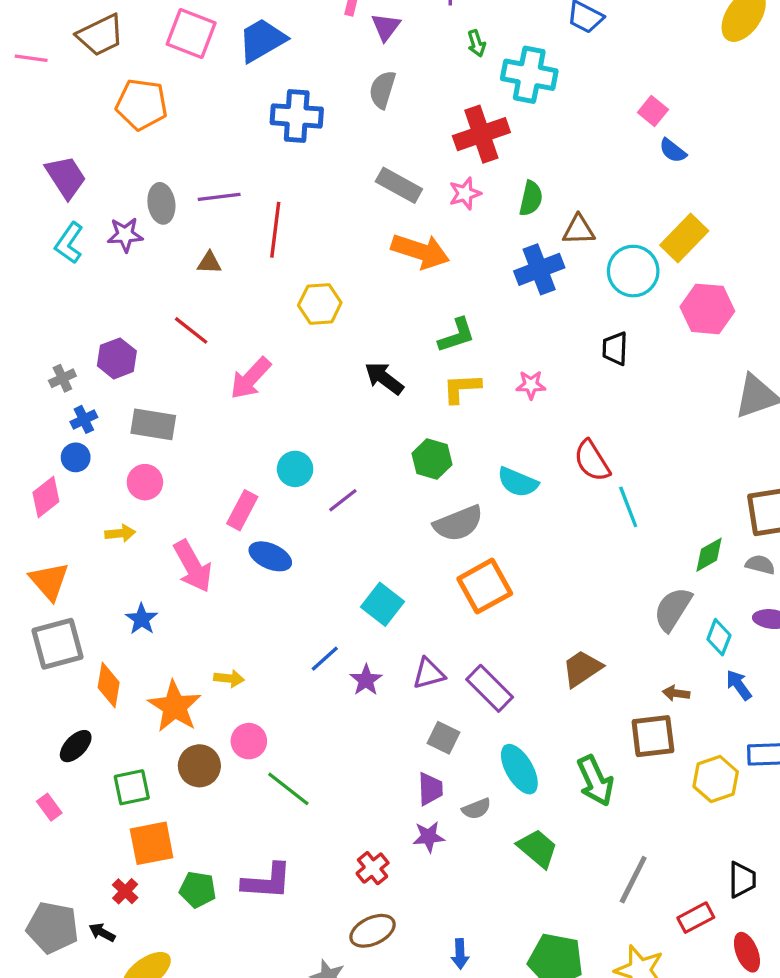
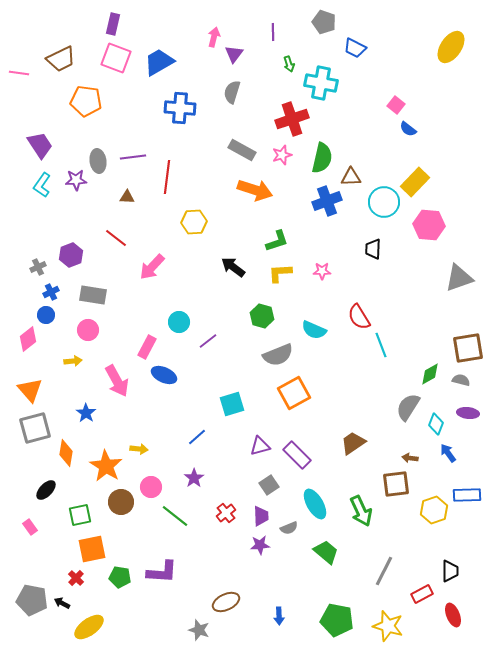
green semicircle: (531, 198) -> (322, 158), size x1.4
cyan square: (382, 604) -> (232, 404), turned 35
purple star: (366, 680) -> (194, 478), moved
gray square: (443, 738) -> (269, 485), turned 30
red cross: (373, 868) -> (226, 513), moved

